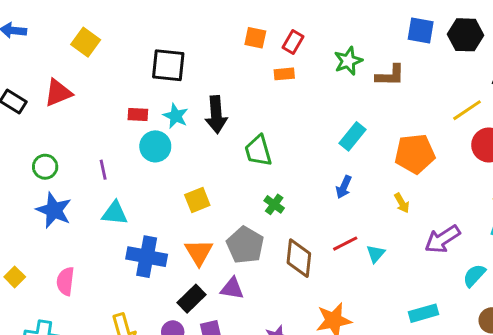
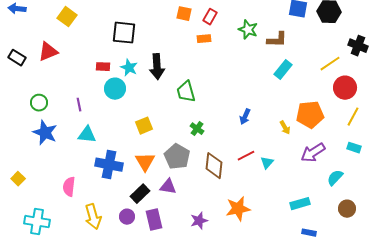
green star: (348, 61) -> (248, 30), turned -30
cyan rectangle: (352, 136) -> (283, 70), moved
orange pentagon: (415, 154) -> (310, 115), moved
pink semicircle: (65, 281) -> (69, 187), moved

